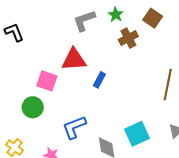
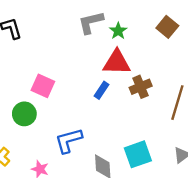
green star: (116, 15) -> (118, 31), moved
brown cross: (128, 38) -> (141, 87), moved
red triangle: (74, 59) -> (117, 62), moved

